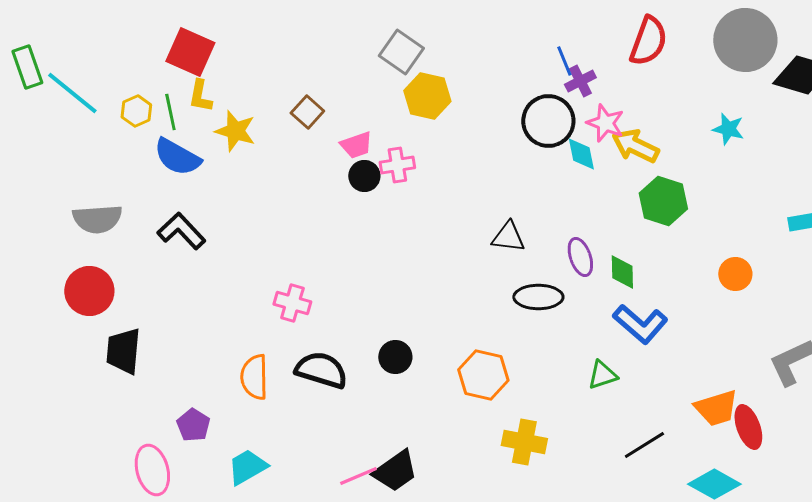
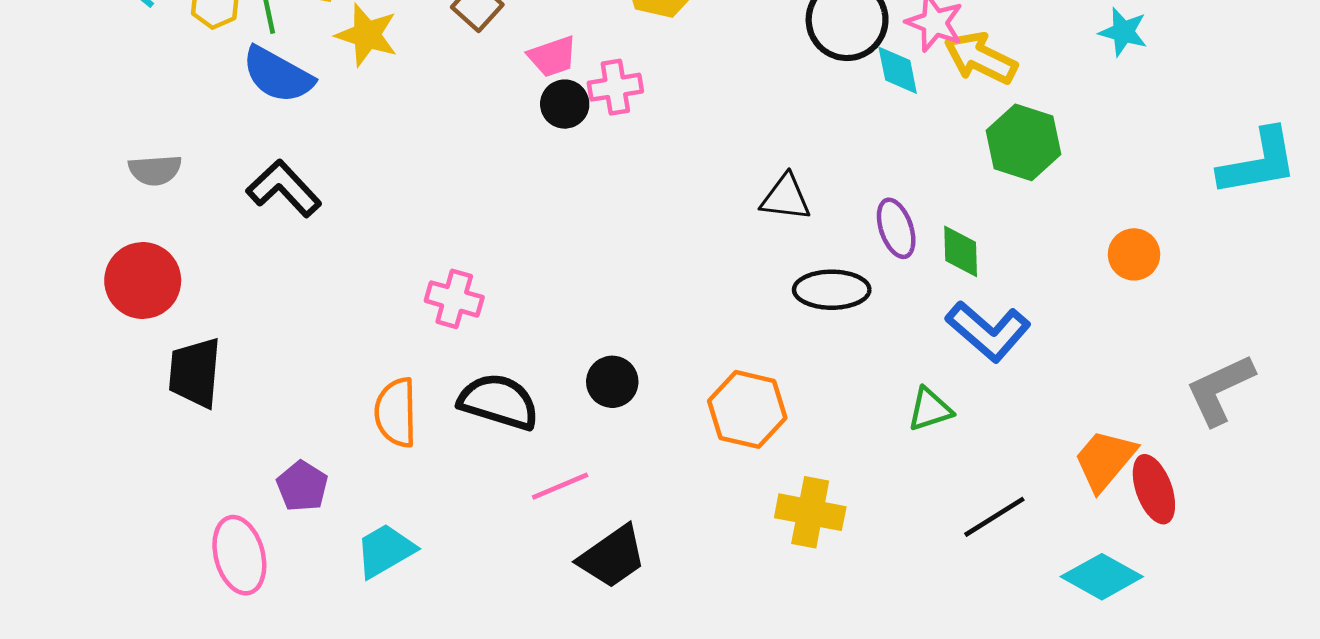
gray semicircle: (97, 219) -> (155, 170), size x0.7
orange trapezoid: (716, 408) -> (1105, 460), turned 147
pink line: (358, 476) -> (560, 486), moved

